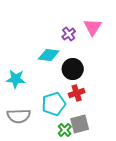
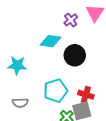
red cross: (77, 93) -> (86, 95), moved, turned 35
gray semicircle: (19, 116) -> (20, 103), size x0.7

